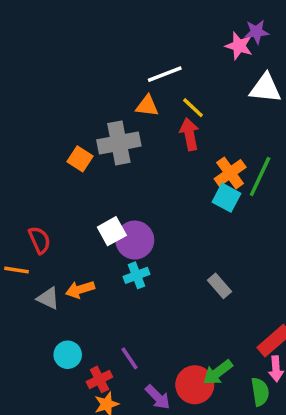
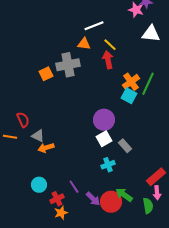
orange square: (80, 159) -> (46, 74), turned 32
white square: (112, 231) -> (104, 139), moved
purple circle: (135, 240) -> (104, 120), moved
cyan cross: (137, 275) -> (108, 165), moved
gray triangle: (48, 298) -> (38, 136), moved
green arrow: (218, 372) -> (124, 195), turned 72
purple arrow: (158, 397) -> (93, 199), moved

